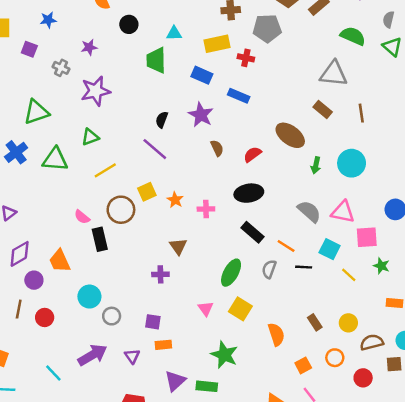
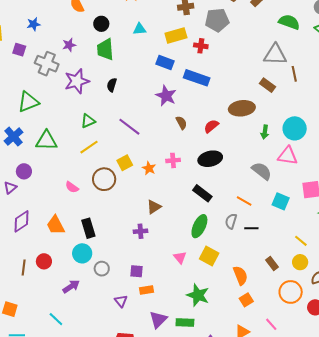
green trapezoid: (156, 60) -> (105, 49), moved
gray cross: (61, 68) -> (47, 64), size x1.6
blue rectangle: (239, 96) -> (197, 78), size x1.4
brown line: (361, 113) -> (294, 74), moved
black semicircle: (162, 120) -> (112, 85), moved
brown ellipse: (290, 135) -> (242, 108), turned -40
green triangle: (90, 137) -> (88, 121), moved
pink cross: (206, 209) -> (173, 160), moved
pink triangle: (343, 212) -> (288, 156), moved
black rectangle: (252, 232) -> (202, 193), moved
black rectangle: (100, 239) -> (88, 228), moved
brown triangle: (178, 246) -> (154, 207), turned 35
black line: (304, 267) -> (251, 228), moved
yellow line: (349, 275) -> (301, 241), moved
purple circle: (34, 280) -> (24, 171), moved
red circle: (45, 317) -> (44, 261), moved
purple arrow: (92, 355) -> (71, 286), moved, size x0.7
orange circle: (335, 358) -> (291, 292), size x1.5
orange square: (303, 365) -> (246, 300), moved

